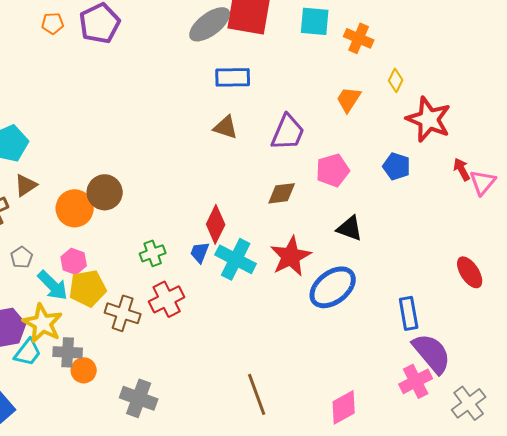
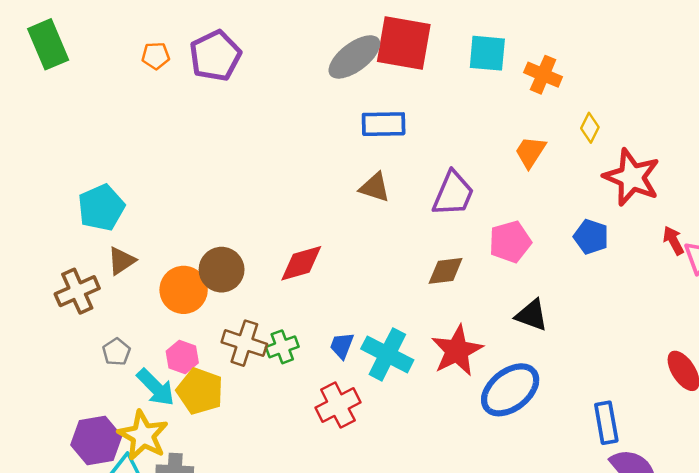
red diamond: (216, 224) -> (301, 263), moved, turned 48
yellow pentagon: (88, 288) -> (200, 391), turned 30
red cross: (167, 299) -> (338, 405), moved
brown cross: (123, 313) -> (244, 343), moved

